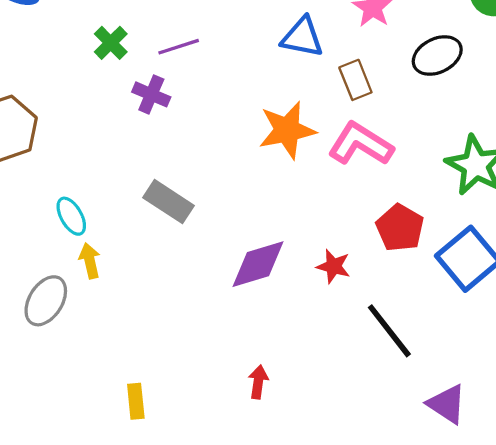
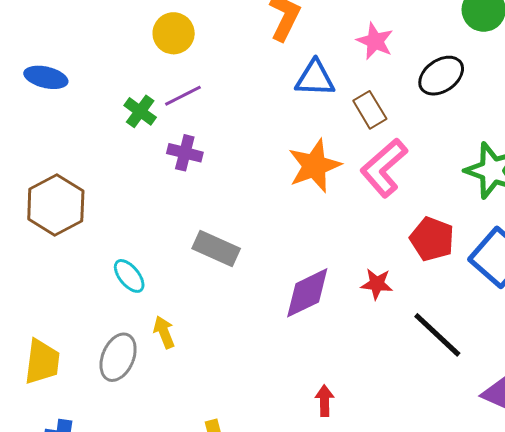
purple line: (179, 47) -> (183, 96), moved
pink L-shape: (361, 144) -> (384, 168), turned -64
yellow arrow: (90, 261) -> (164, 332), moved

